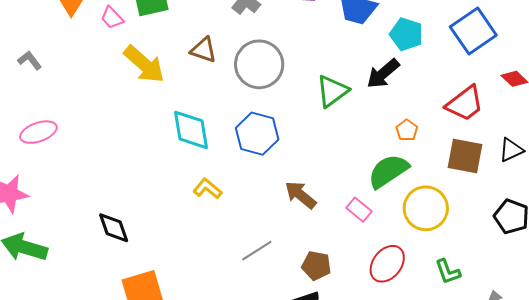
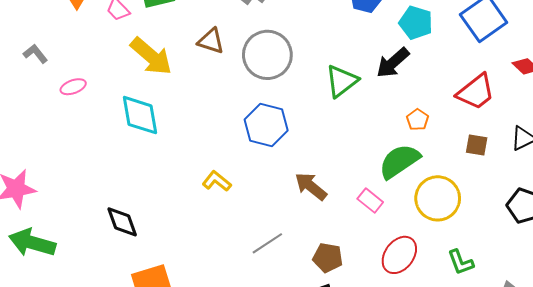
cyan diamond: (191, 130) -> (140, 115), moved
pink ellipse: (38, 132) -> (73, 87), moved, size x0.7
brown square: (465, 156) -> (477, 145), size x0.6

